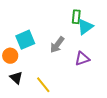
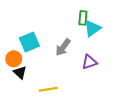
black triangle: (16, 78) -> (20, 72), moved
yellow line: (43, 85) -> (48, 89), turned -60

